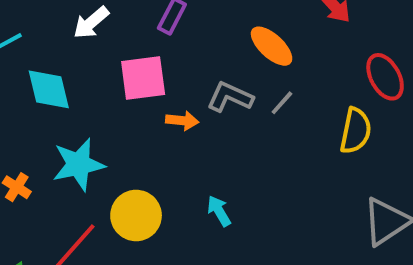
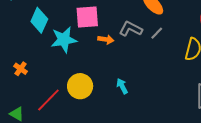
cyan diamond: (49, 89) -> (39, 20), turned 35
cyan star: (78, 164) -> (64, 40), moved

